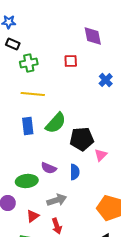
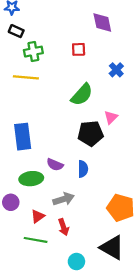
yellow line: (33, 94) -> (26, 77), moved
green semicircle: (56, 123) -> (82, 95), moved
blue rectangle: (28, 126) -> (23, 137), moved, size x1.4
pink triangle: (101, 155) -> (111, 117), moved

